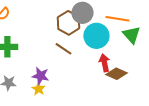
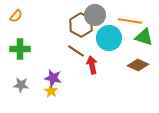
green triangle: (131, 35) -> (144, 37), turned -30
red arrow: (104, 63) -> (92, 65), moved
brown diamond: (116, 74) -> (138, 65), moved

